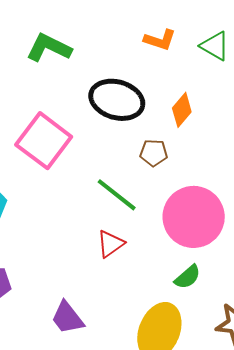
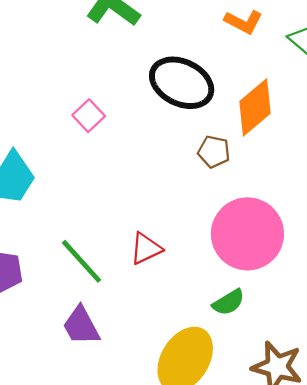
orange diamond: (182, 110) -> (255, 107), size x1.4
pink square: (44, 141) -> (89, 116), size x0.5
green line: (117, 195) -> (81, 261), moved

